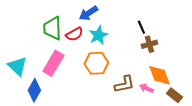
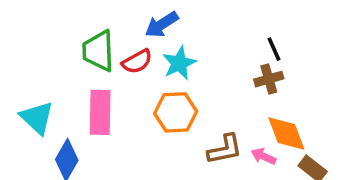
black line: (141, 27) -> (274, 49), moved
pink rectangle: (53, 63) -> (100, 112), turned -30

